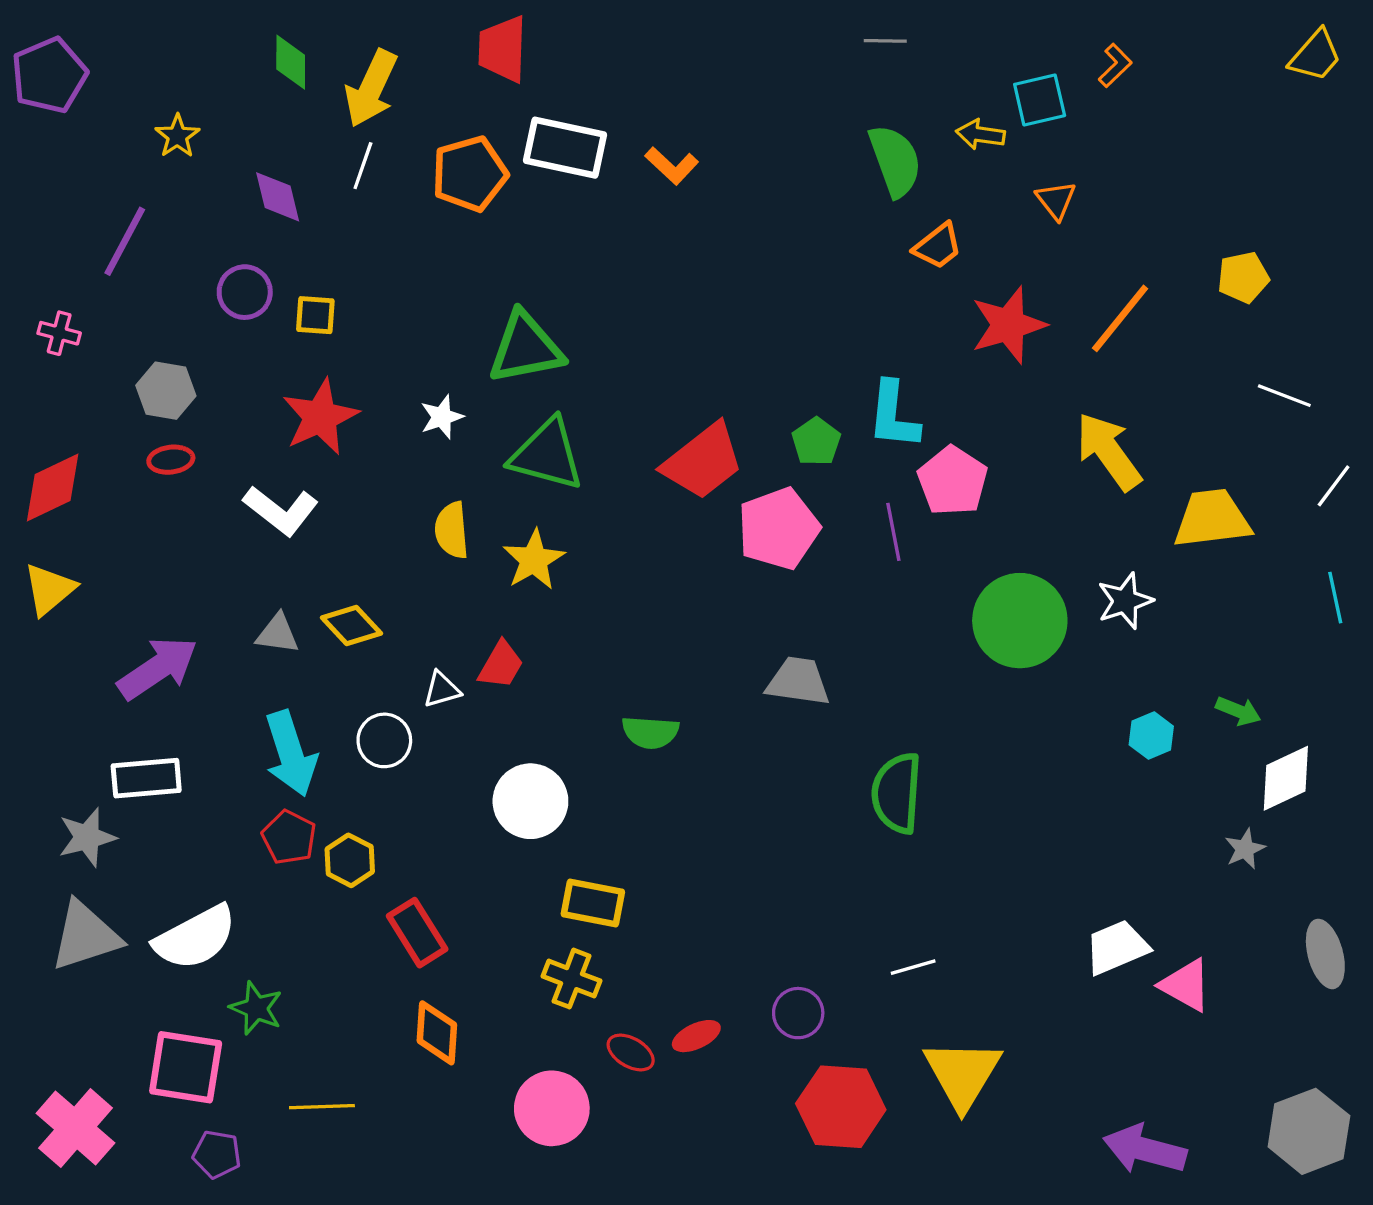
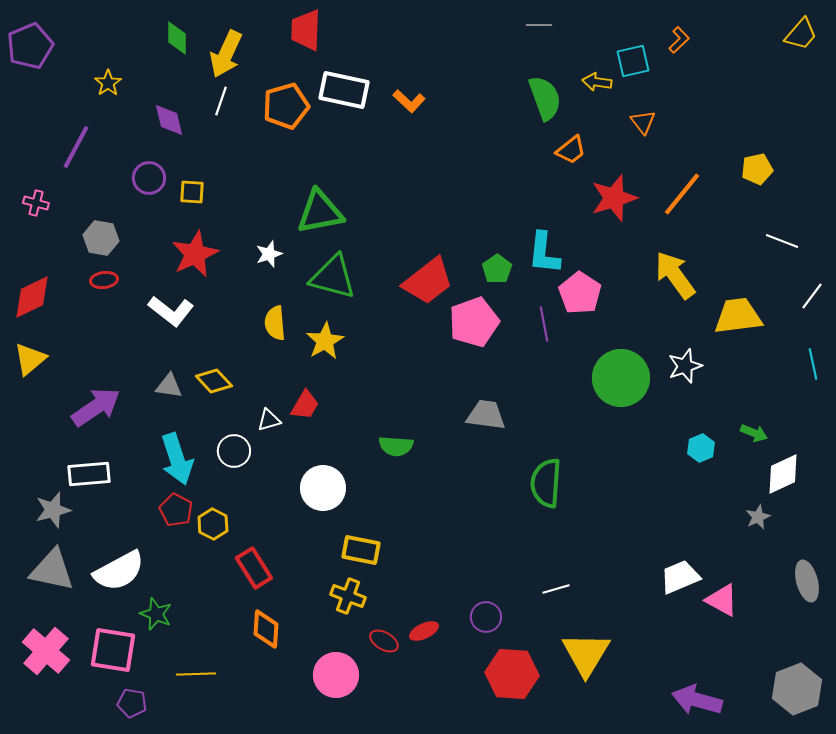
gray triangle: (85, 936) -> (52, 570), turned 30
pink cross: (76, 1128) -> (46, 651), moved

